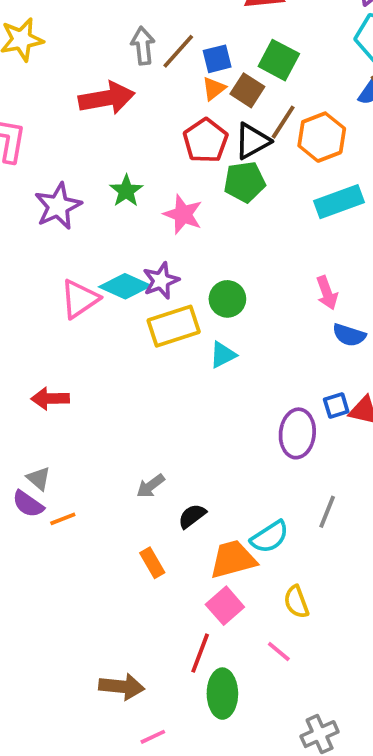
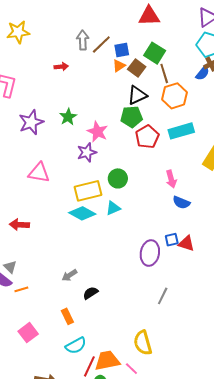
red arrow: (107, 98) -> (61, 67), size x0.5
brown line: (283, 122) -> (164, 73), moved, turned -54
red pentagon: (205, 141) -> (147, 137), moved
purple star: (161, 281) -> (87, 152), moved
cyan diamond: (125, 286) -> (82, 213), moved
pink triangle: (80, 299) -> (39, 173), turned 40
cyan semicircle: (270, 537) -> (76, 346), moved
orange trapezoid: (233, 559) -> (107, 361), moved
yellow semicircle: (296, 602) -> (143, 343), size x1.4
pink square: (225, 606) -> (28, 333), moved

